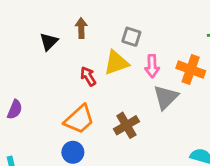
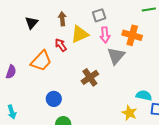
brown arrow: (81, 28) -> (62, 19), moved
gray square: (131, 37) -> (99, 15), moved, turned -32
orange trapezoid: (79, 119) -> (41, 61), moved

